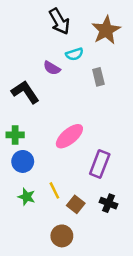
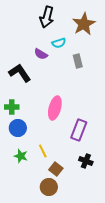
black arrow: (59, 21) -> (47, 17), turned 45
pink ellipse: (69, 136) -> (55, 108), turned -35
brown square: (76, 204) -> (56, 169), moved

